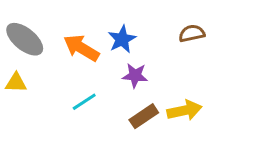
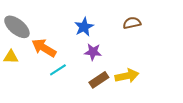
orange arrow: (81, 48) -> (44, 48), moved

